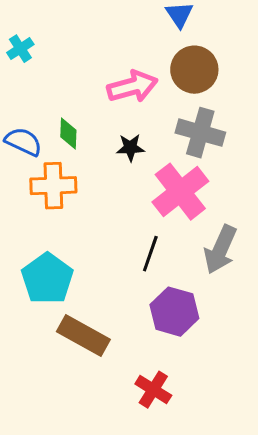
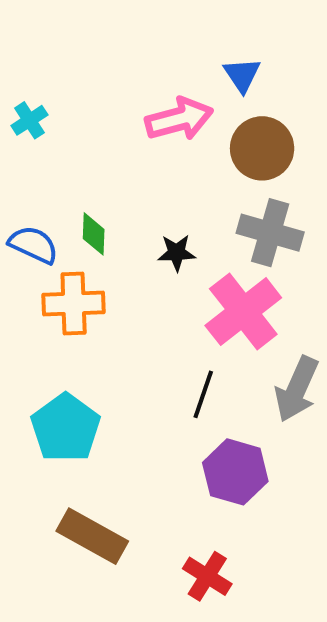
pink arrow: (132, 87) -> (179, 119), moved
brown rectangle: (83, 336) -> (92, 536), moved

